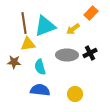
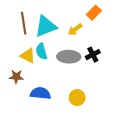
yellow triangle: (28, 44) -> (28, 56), moved, turned 35
brown star: (14, 62) -> (16, 77), moved
cyan semicircle: (40, 67) -> (41, 51), moved

